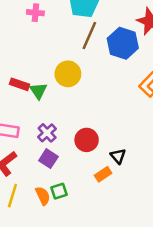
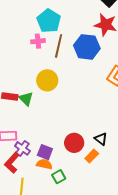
pink cross: (35, 13) -> (38, 41), moved
purple cross: (47, 133) -> (22, 148), moved
red circle: (87, 140) -> (74, 143), moved
orange semicircle: (43, 196) -> (44, 164), moved, turned -42

